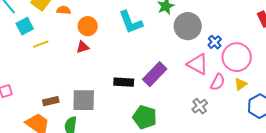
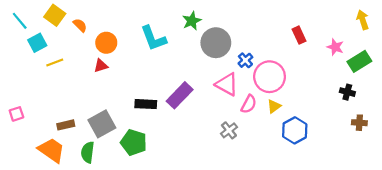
orange semicircle: (64, 10) -> (80, 25), turned 40
gray square: (84, 100) -> (102, 124), turned -30
green pentagon: (145, 117) -> (134, 142), moved

